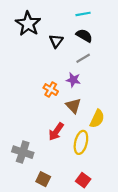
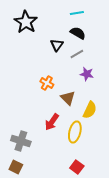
black triangle: (56, 41) -> (57, 45), moved
purple star: (73, 80) -> (87, 74), moved
brown square: (43, 179) -> (16, 167), moved

